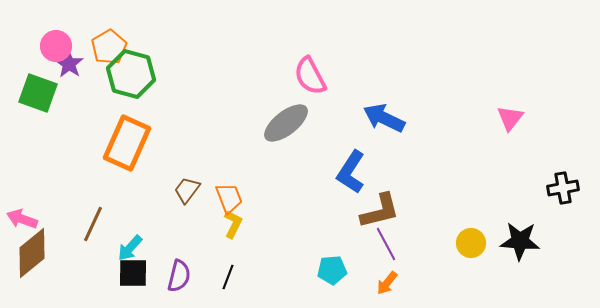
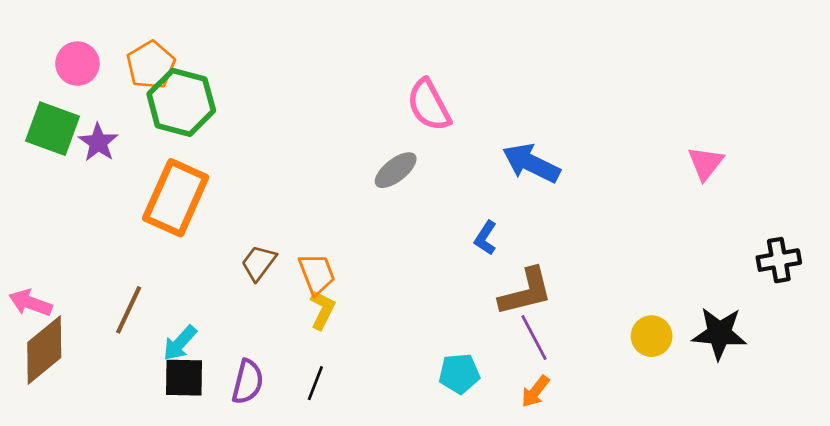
purple star: (69, 64) -> (98, 142), moved
gray ellipse: (286, 123) -> (396, 170), size x0.7
blue L-shape: (351, 172) -> (486, 238), size x0.6

